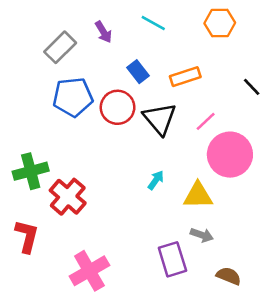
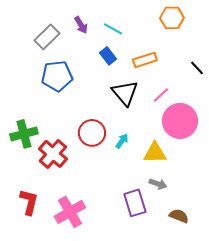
cyan line: (153, 23) -> (113, 29), moved
red circle: (118, 107) -> (92, 133), moved
red L-shape: (27, 236) -> (29, 202), moved

